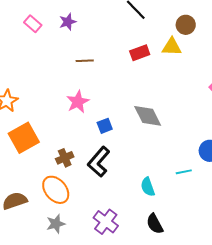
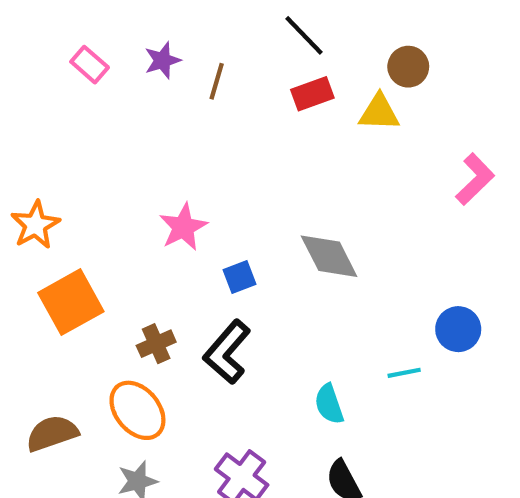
red rectangle: (140, 53) -> (312, 94), moved
brown line: (85, 61) -> (217, 81), moved, turned -72

